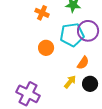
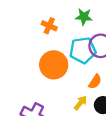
orange circle: (46, 48) -> (54, 65), size x1.6

